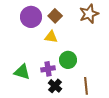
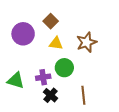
brown star: (89, 14) -> (87, 42), moved
purple circle: (31, 17) -> (23, 34), moved
yellow triangle: (51, 37) -> (56, 43), moved

